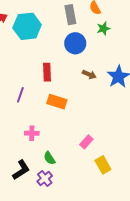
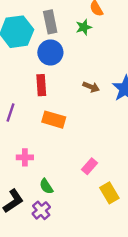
gray rectangle: (70, 15) -> (50, 22), moved
green star: (103, 28) -> (84, 27), moved
blue circle: (75, 43) -> (50, 52), moved

